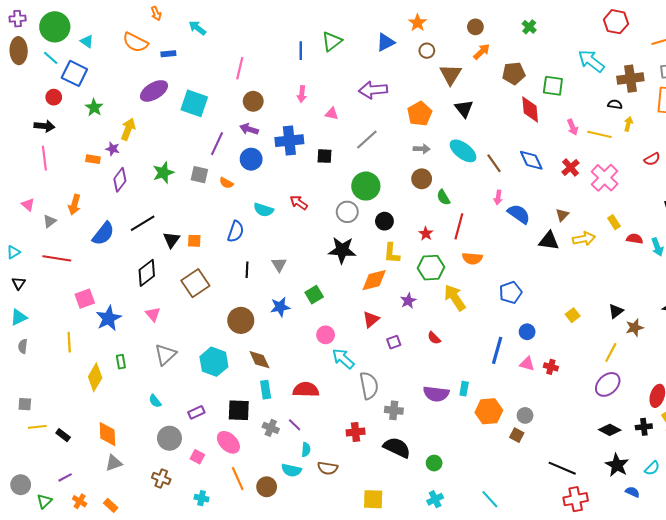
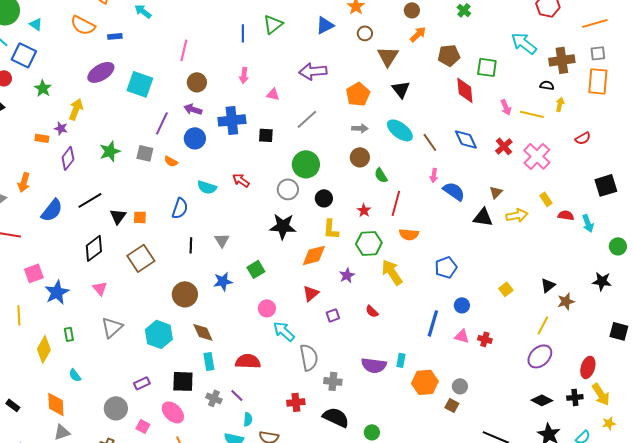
cyan semicircle: (155, 401) -> (75, 375), moved

